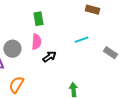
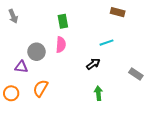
gray rectangle: (110, 53) -> (136, 74), moved
black arrow: (49, 57) -> (93, 64), moved

